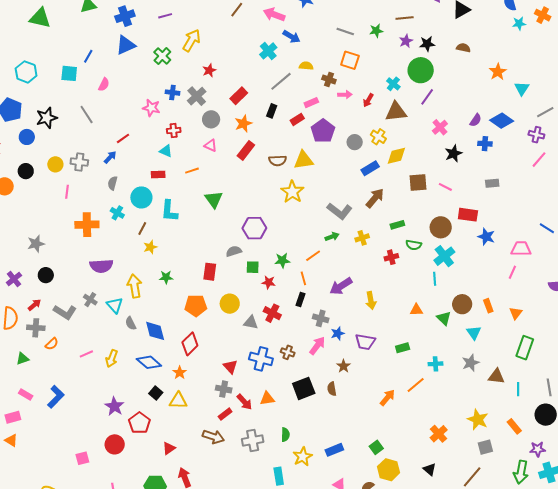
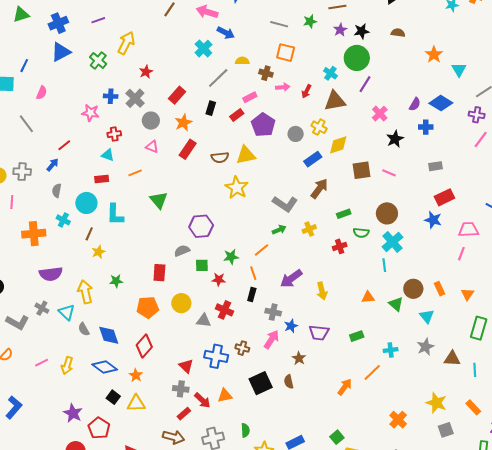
red rectangle: (468, 215) -> (444, 197), moved, turned -30

